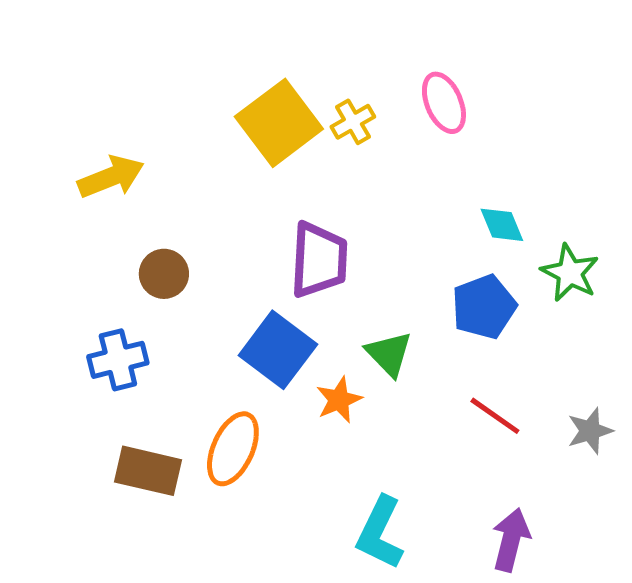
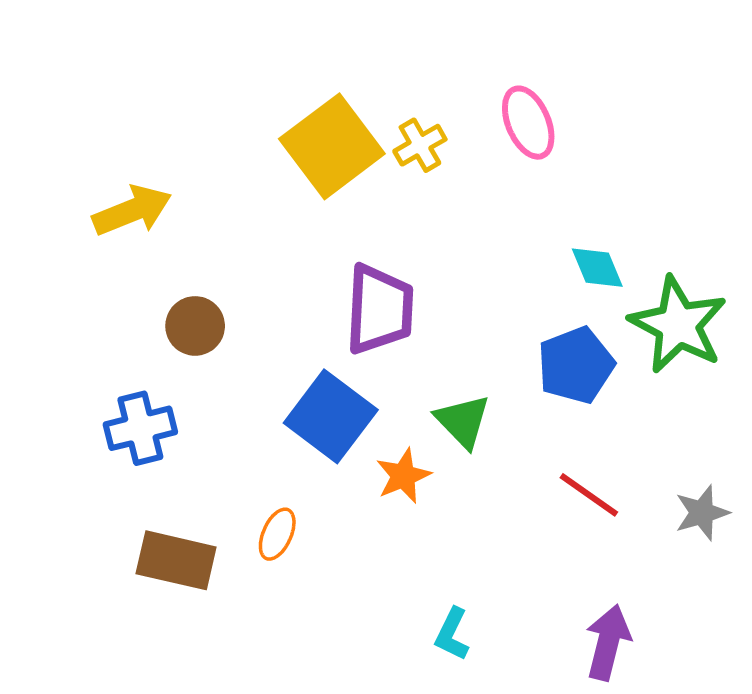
green star: (570, 273) -> (678, 325), size x1.4
orange ellipse: (233, 449) -> (277, 534), size x0.6
cyan L-shape: (380, 533) -> (452, 634), size x0.6

